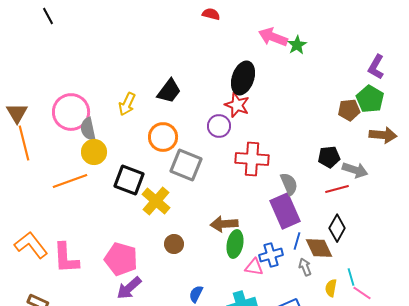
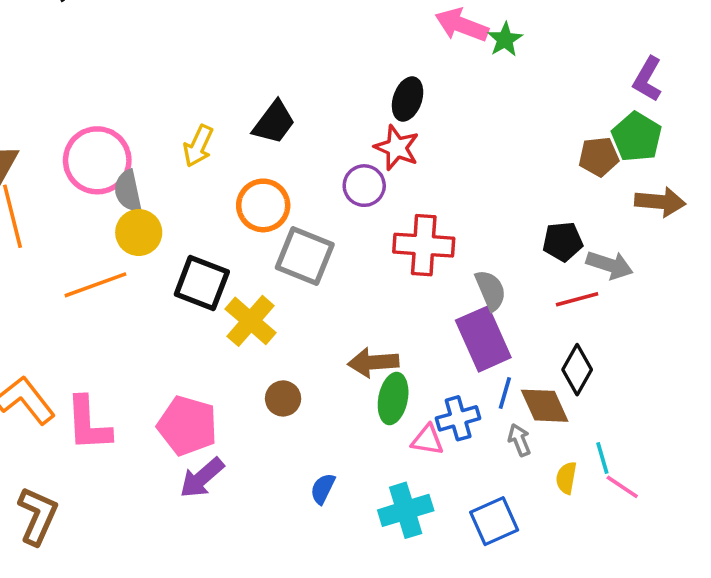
black ellipse: (243, 78) -> (408, 99), size x0.7

